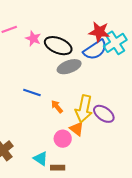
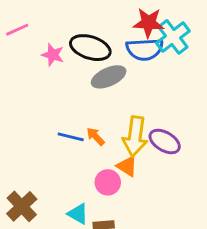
pink star: (33, 38) -> (53, 55), moved
blue semicircle: (95, 50) -> (145, 49), turned 35
blue line: (32, 92) -> (71, 137), moved

